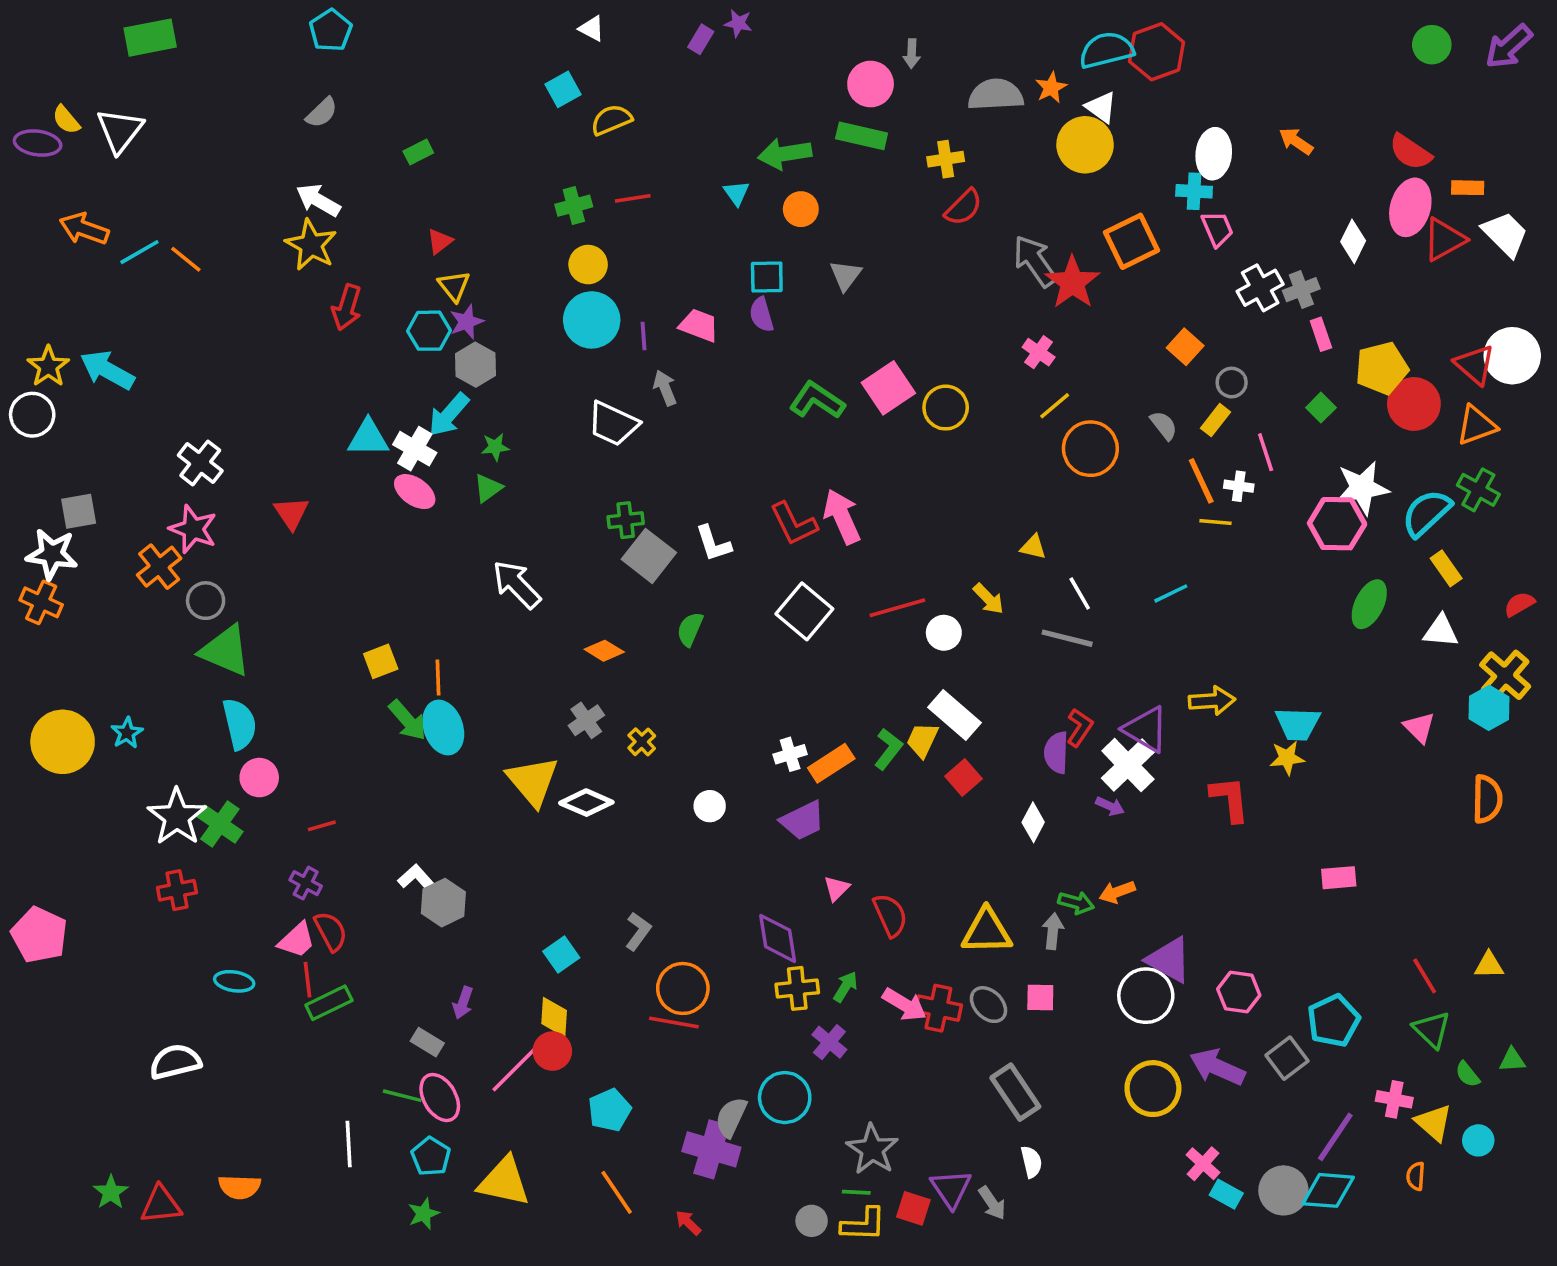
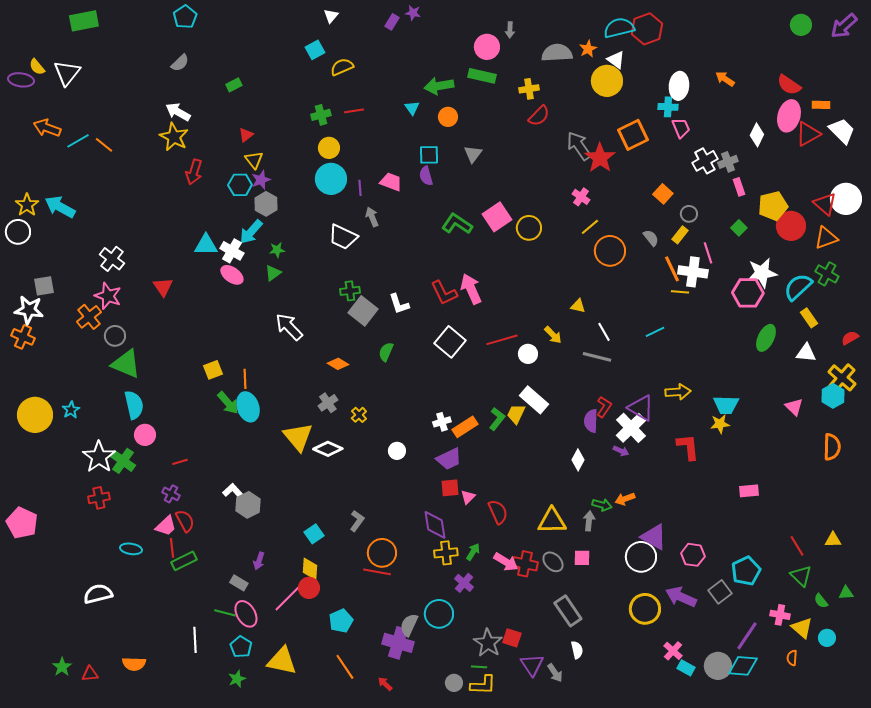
white triangle: (592, 29) -> (331, 16), turned 42
white cross: (1239, 486) -> (693, 272), size x1.8
red square: (963, 778) -> (450, 488), moved, turned 36
red triangle: (161, 1205) -> (90, 674), size x0.7
red square: (913, 1208) -> (512, 638), moved

